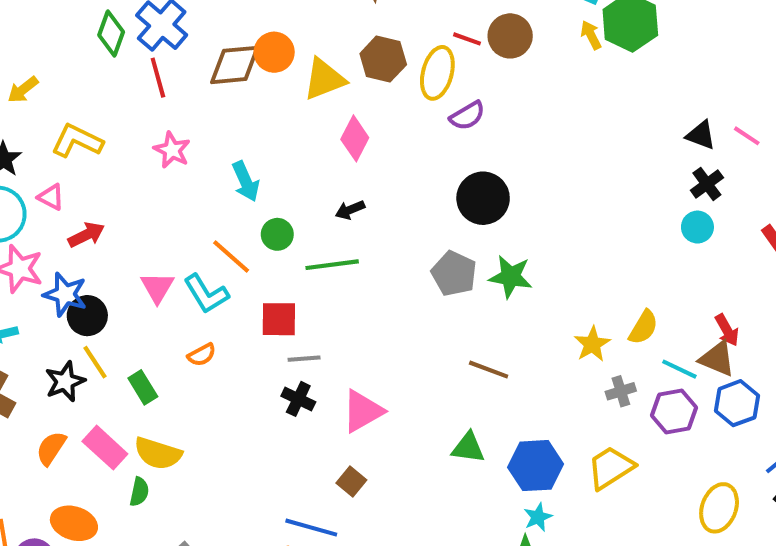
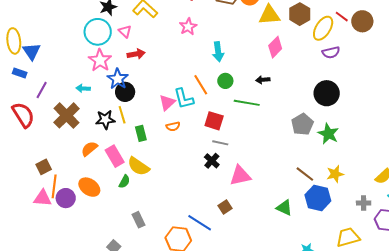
pink triangle: (157, 287) -> (167, 102), moved
yellow star: (592, 344) -> (335, 174), moved
blue hexagon: (536, 466) -> (318, 198), moved

